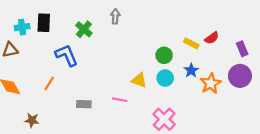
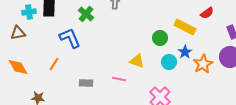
red semicircle: (212, 38) -> (207, 13), moved
yellow rectangle: (191, 43) -> (185, 27), size x1.5
cyan circle: (165, 78) -> (169, 62), moved

